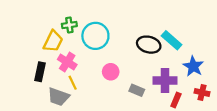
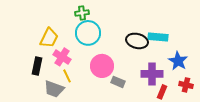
green cross: (69, 25) -> (82, 13), moved
cyan rectangle: (172, 40) -> (158, 37), turned -36
pink circle: (111, 72) -> (102, 66), size x1.5
gray rectangle: (137, 90) -> (118, 82), moved

